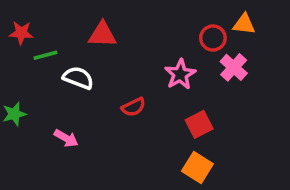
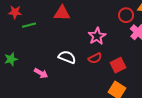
pink star: (180, 74) -> (97, 36), moved
white semicircle: (78, 78) -> (67, 57), moved
red semicircle: (133, 107) -> (95, 58), moved

